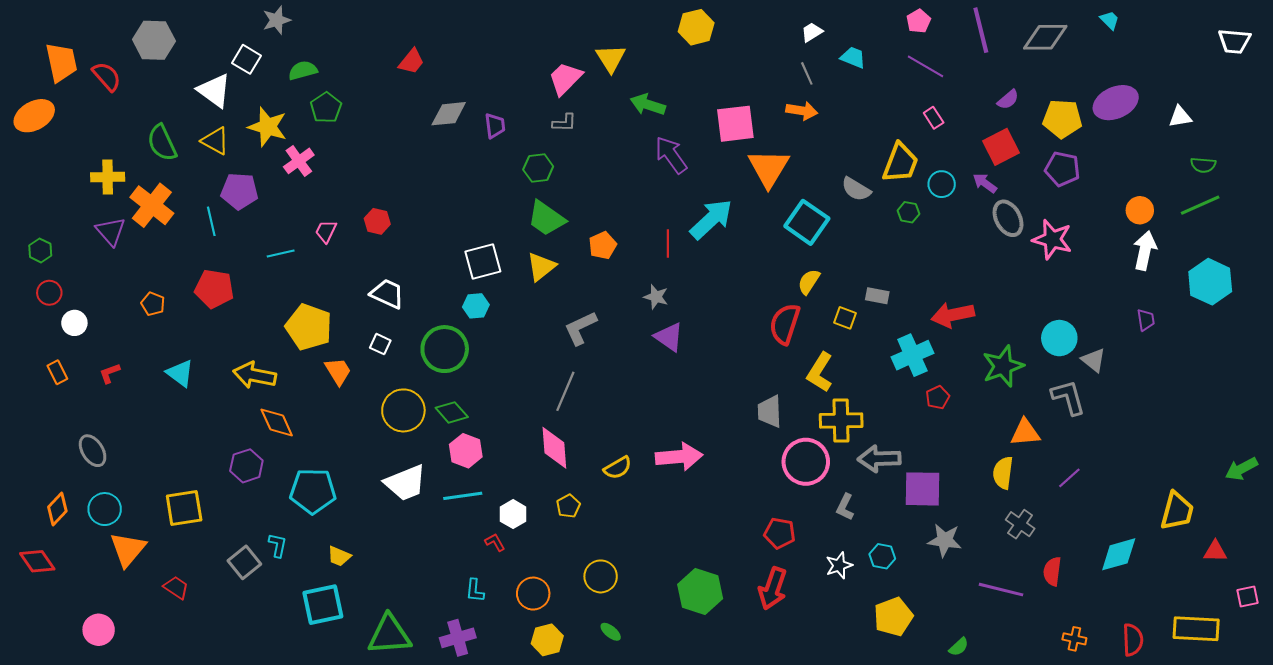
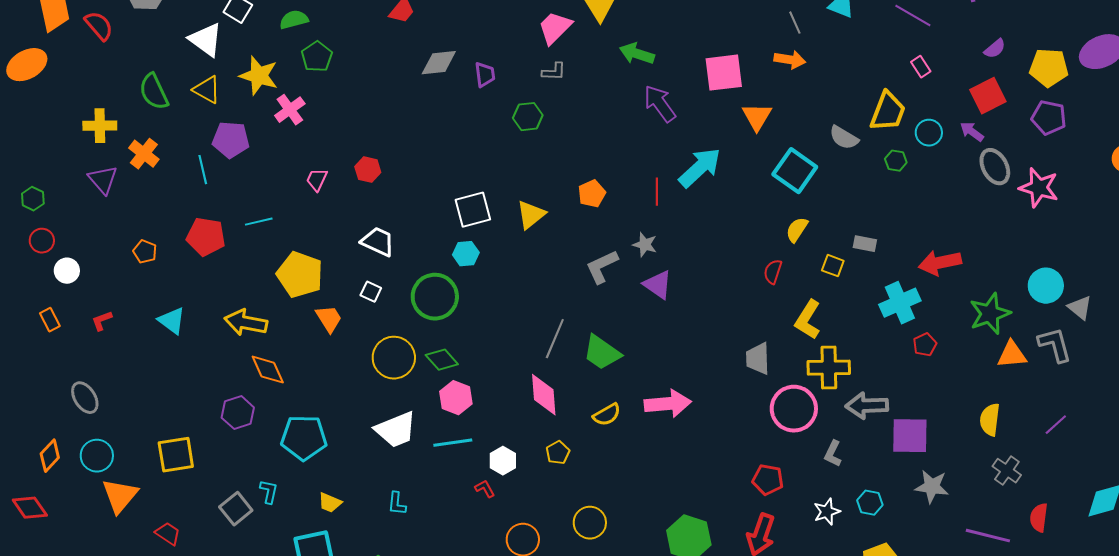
orange triangle: (769, 168) -> (757, 117), size x0.7
orange cross: (152, 205) -> (144, 154), size x0.7
green trapezoid: (546, 218) -> (602, 353), moved
cyan line: (281, 254) -> (259, 222), moved
red semicircle: (785, 324) -> (773, 272), size x0.6
gray L-shape: (580, 328) -> (602, 267), moved
orange triangle: (1025, 433) -> (1012, 355), moved
cyan L-shape: (475, 591) -> (397, 504), moved

